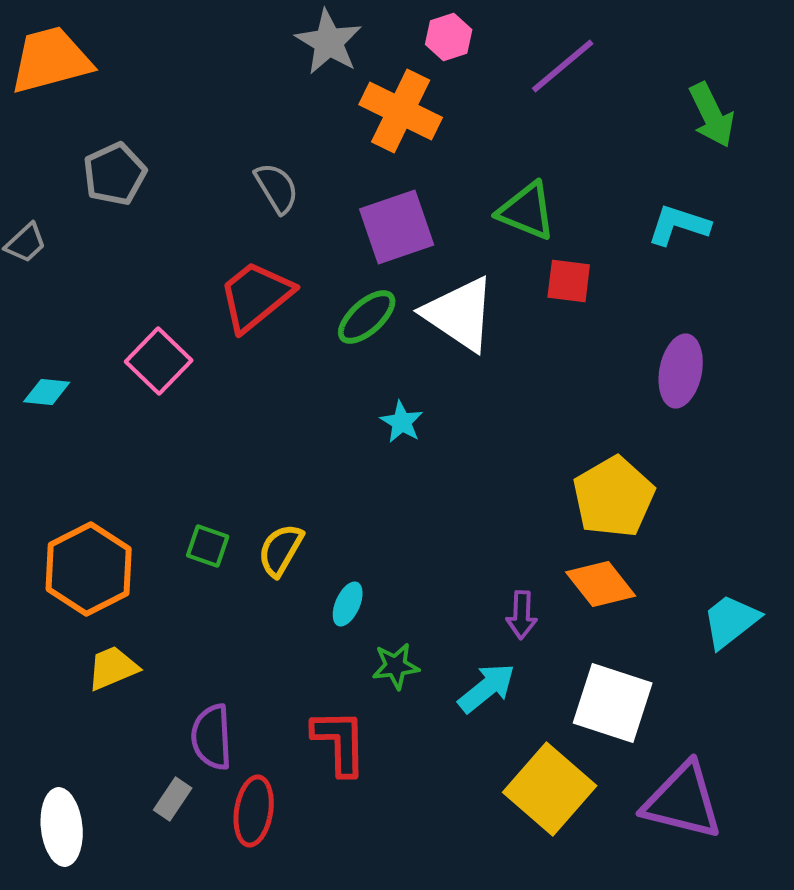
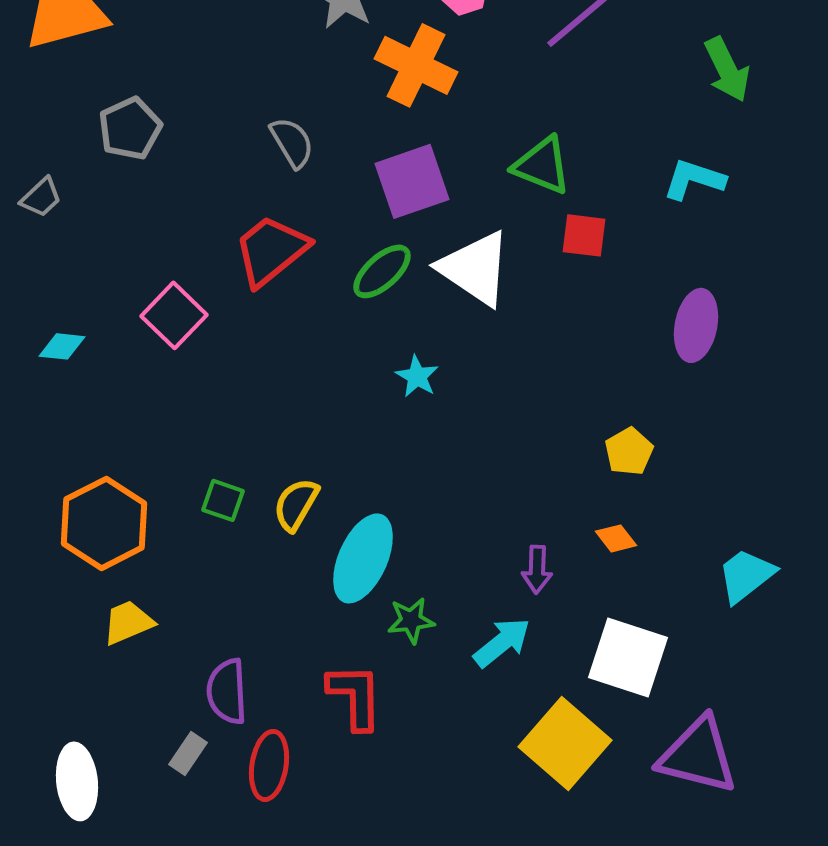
yellow pentagon: (614, 497) -> (629, 451), size x0.6
orange diamond: (601, 584) -> (616, 538), size x0.6
cyan ellipse: (348, 604) -> (363, 558), size x2.0

